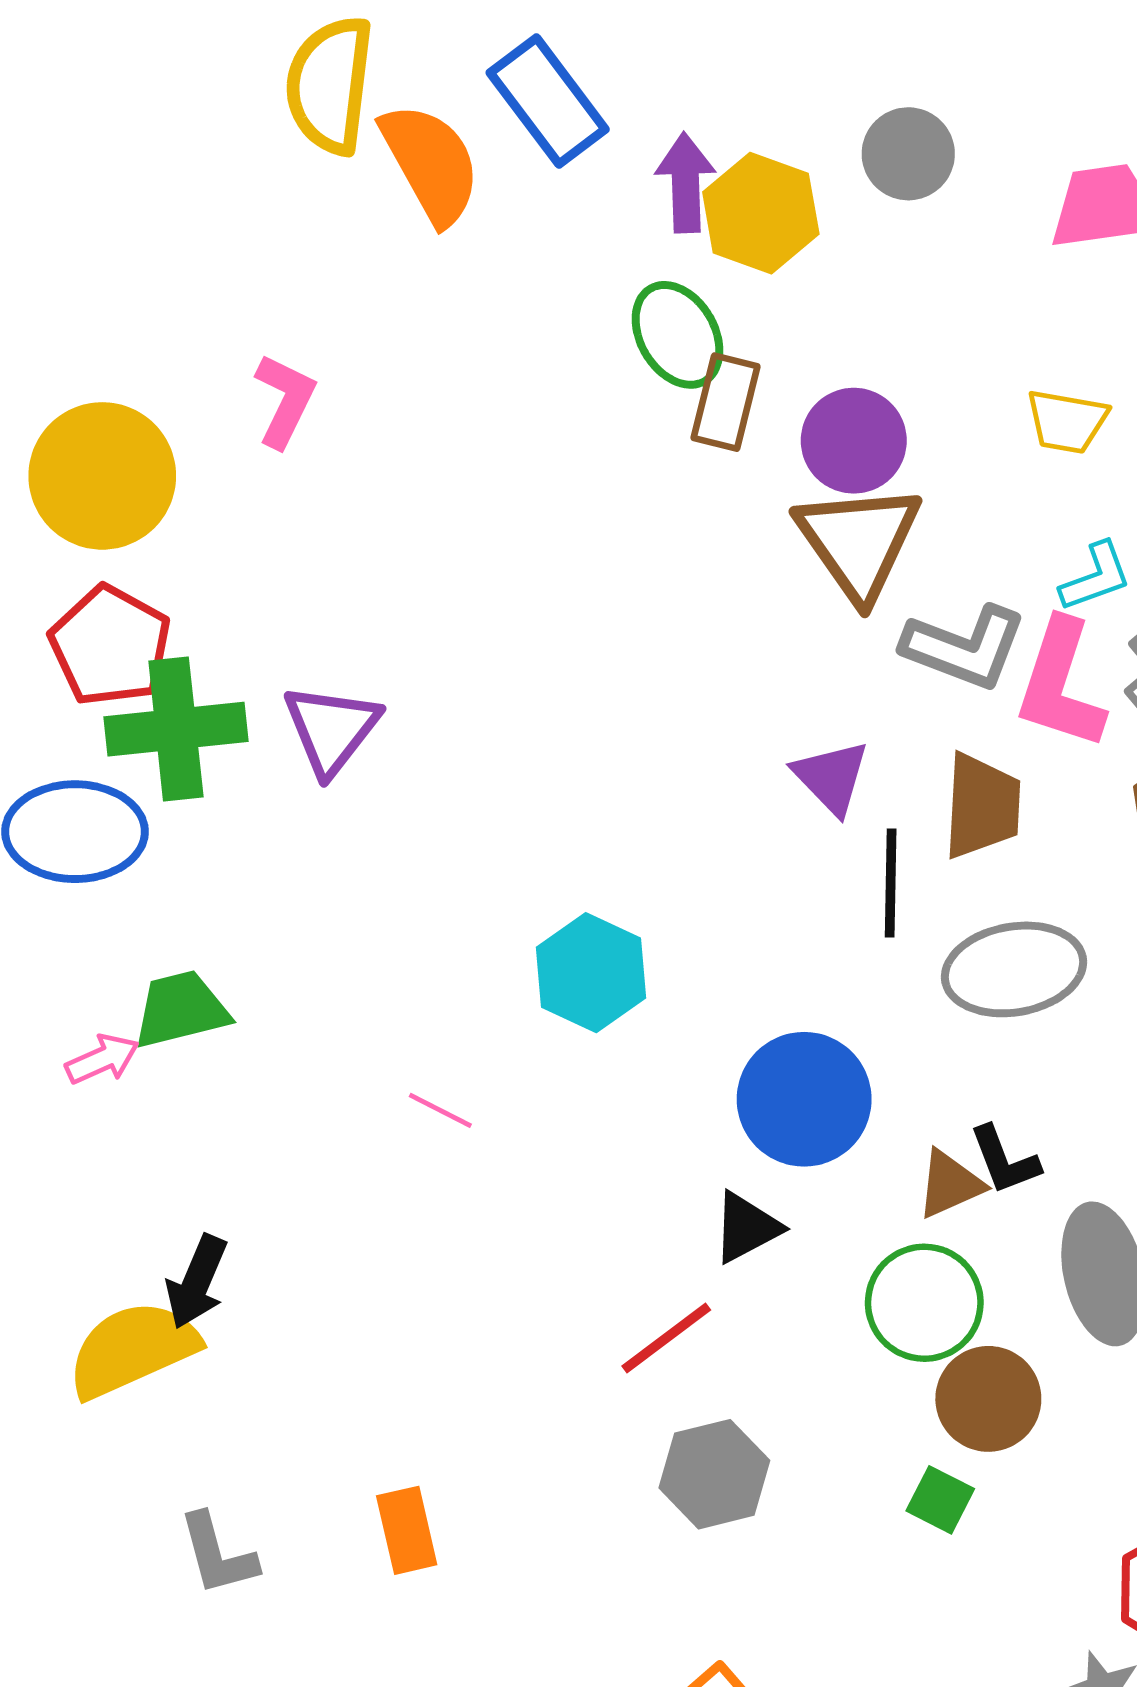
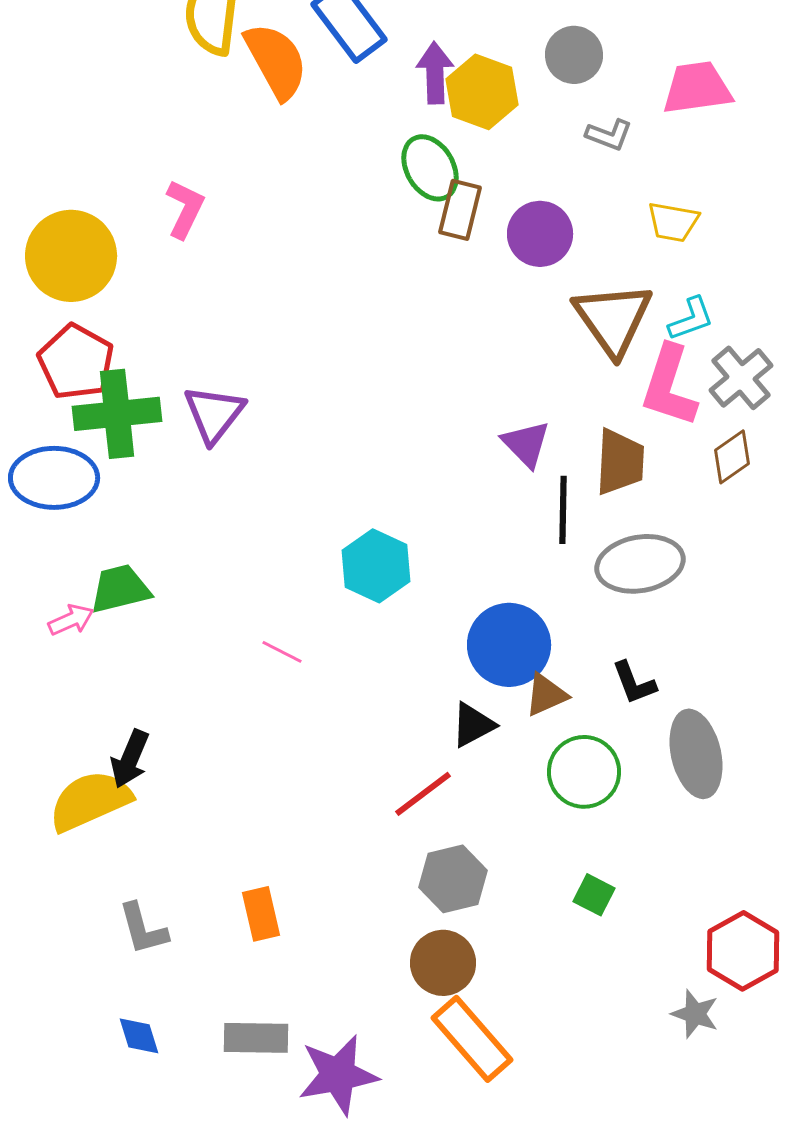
brown triangle: (859, 542) -> (613, 319), moved
gray L-shape: (964, 647) -> (609, 135), moved, size x0.6
brown triangle: (950, 1184) -> (546, 695), moved
brown circle: (988, 1399) -> (443, 963), moved

